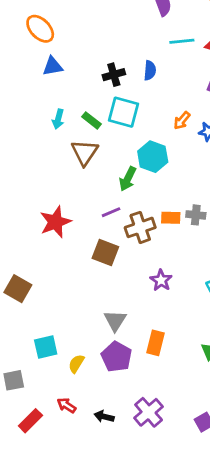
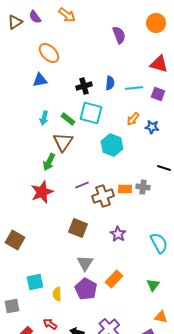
orange ellipse: (40, 29) -> (49, 53), moved
cyan line: (182, 41) -> (134, 88), moved
green arrow: (128, 179) -> (49, 162), moved
brown square: (105, 252) -> (78, 228), moved
orange rectangle: (155, 343) -> (114, 279), turned 30
yellow semicircle: (76, 364) -> (57, 294), turned -32

